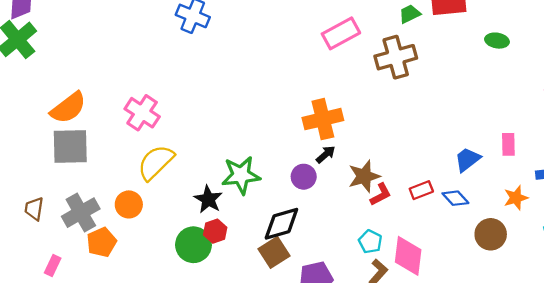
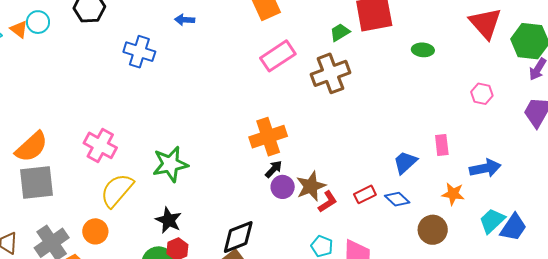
green star: (241, 175) -> (170, 164), moved
purple circle: (304, 177) -> (283, 187), moved
orange star: (516, 198) -> (453, 194), turned 30

